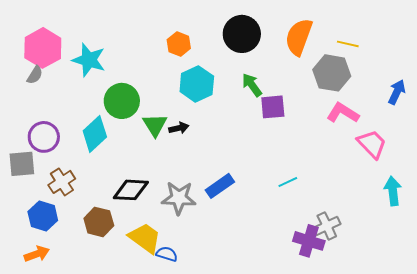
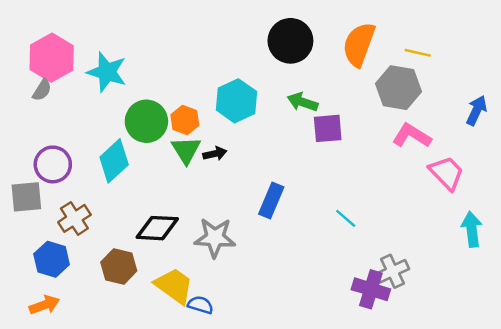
orange hexagon: (179, 44) -> (185, 120), moved
green arrow: (252, 85) -> (302, 102), turned -35
cyan line: (288, 182) -> (346, 218), turned 66
blue rectangle: (220, 186) -> (271, 200), moved, turned -32

